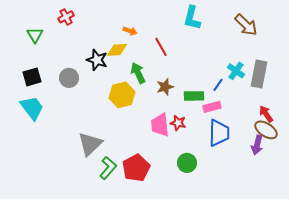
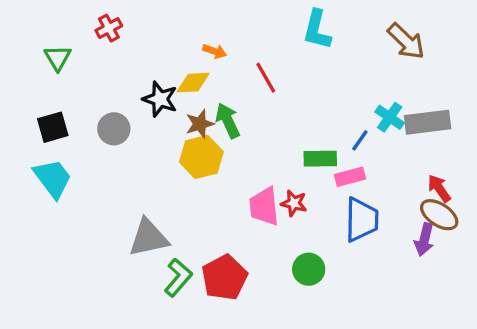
gray rectangle: (259, 74) -> (428, 122), turned 72
brown star: (165, 87) -> (200, 124), moved
gray triangle: (90, 144) -> (148, 238), turned 32

